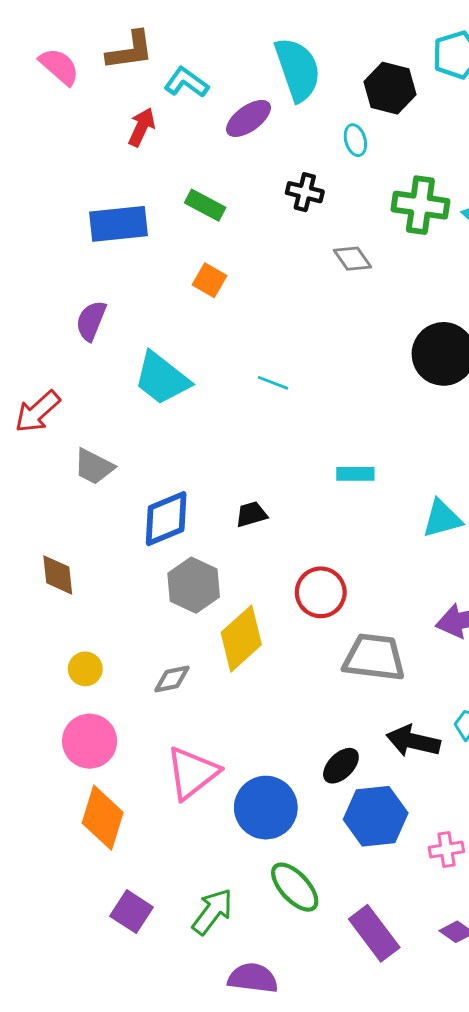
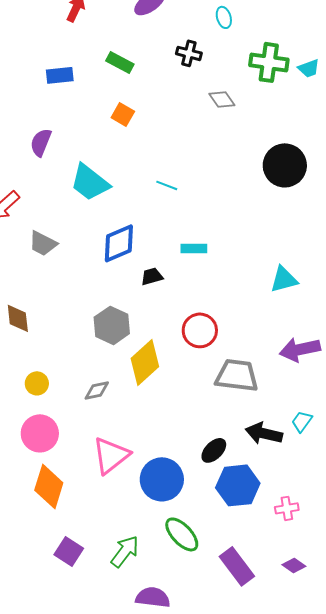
blue rectangle: (118, 224) -> (60, 75), size x0.7
cyan rectangle: (355, 474) -> (194, 248), moved
blue diamond: (166, 519) -> (119, 243), moved

